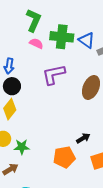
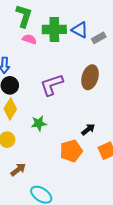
purple L-shape: (54, 74) -> (52, 85), moved
green star: (22, 147) -> (39, 123), moved

